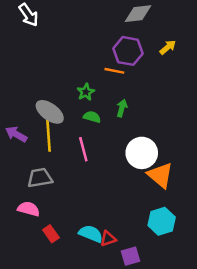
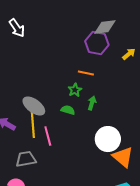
purple hexagon: (128, 51) -> (97, 43), moved
green star: (86, 92) -> (75, 90), moved
pink line: (83, 149) -> (48, 136), moved

